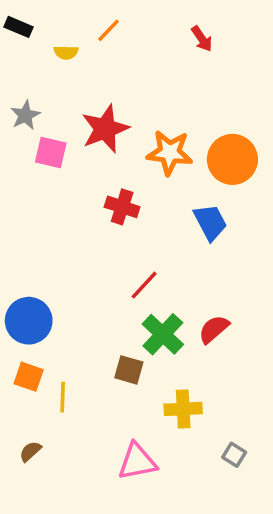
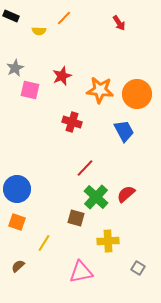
red star: (105, 129) -> (62, 76), size x0.7
yellow line: (63, 397) -> (44, 243), moved, turned 30

